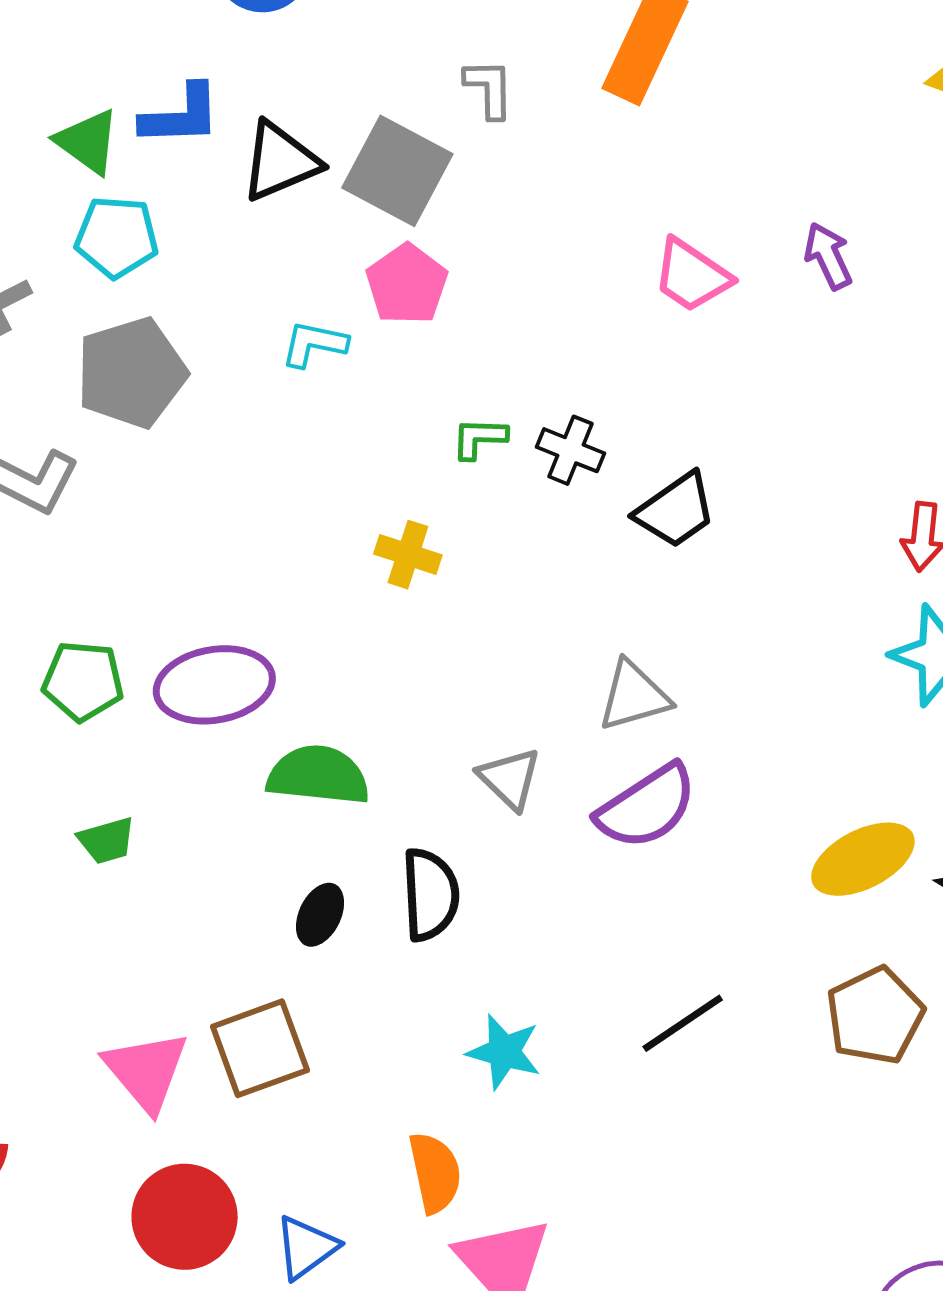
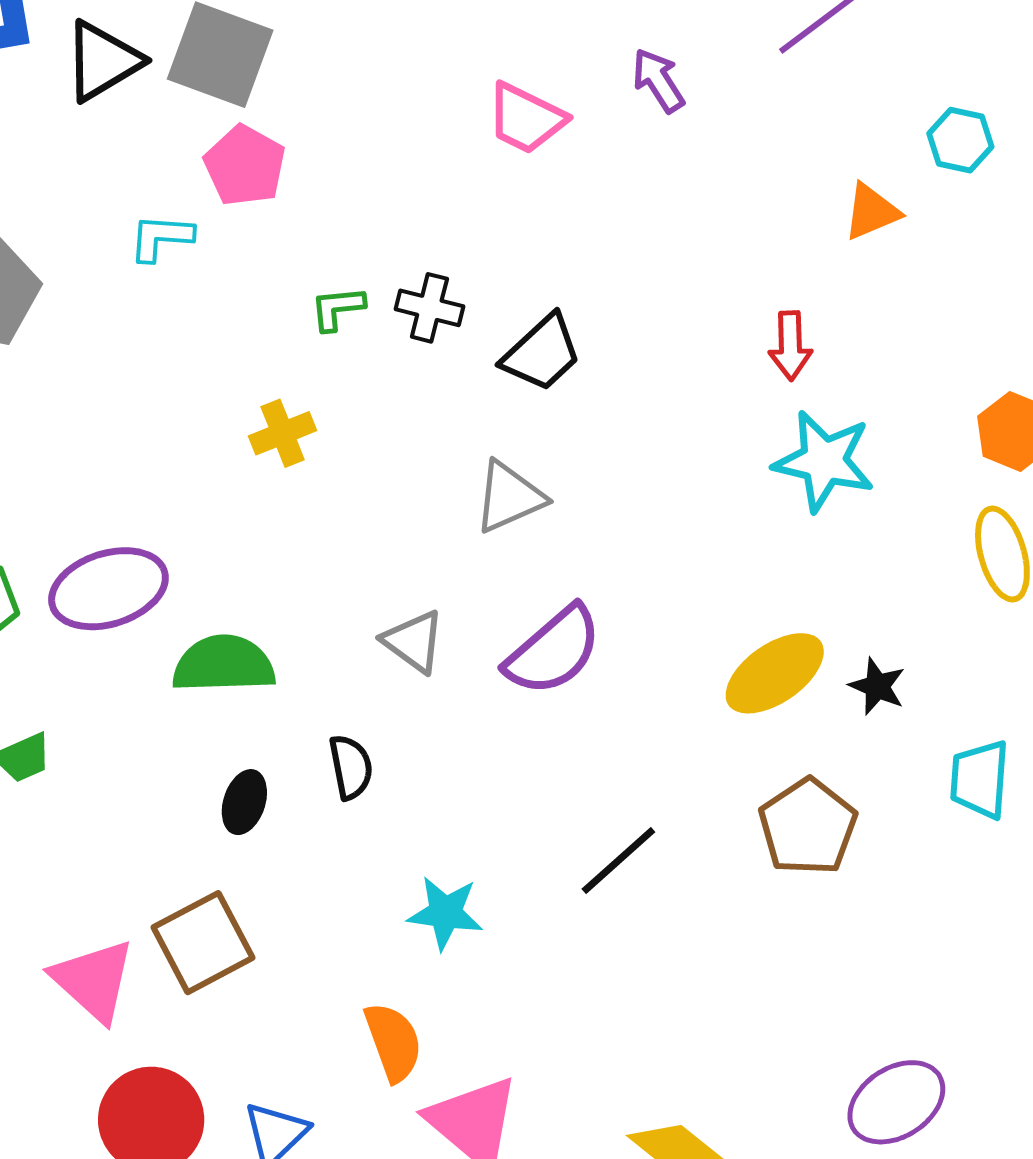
yellow cross: (408, 555) -> (283, 433), turned -32
gray triangle: (634, 696) -> (509, 497), moved
black semicircle: (430, 895) -> (351, 767), size x0.7

